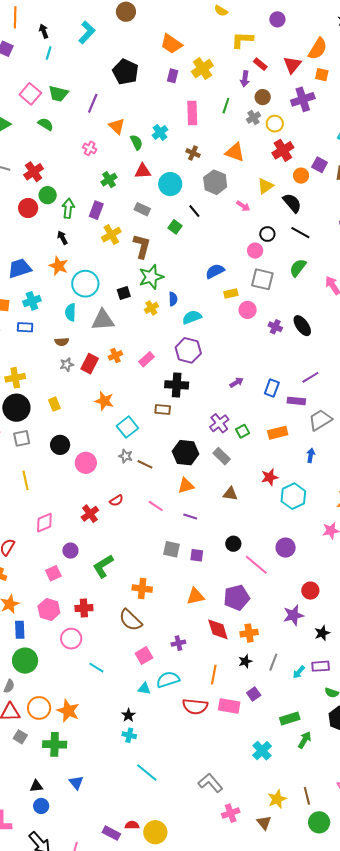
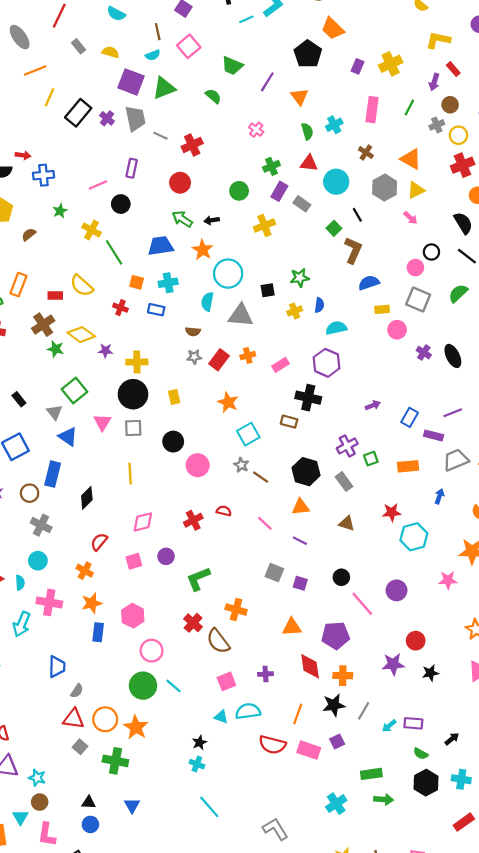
orange trapezoid: (171, 44) -> (333, 29), moved
cyan line: (49, 53) -> (246, 19), moved, turned 40
pink square: (30, 94) -> (189, 46), moved
orange triangle: (117, 126) -> (299, 97), moved
yellow triangle: (265, 186) -> (416, 190), moved
green circle: (48, 195) -> (239, 191), moved
green arrow: (68, 208) -> (182, 219), moved, turned -72
purple rectangle: (96, 210) -> (279, 191), moved
black arrow: (62, 238) -> (212, 220), turned -80
brown L-shape: (142, 246) -> (353, 250), moved
green star: (151, 277) -> (300, 278), size x0.7
red semicircle: (116, 501) -> (224, 511), turned -144
pink square: (53, 573) -> (134, 561), moved
red cross: (84, 608) -> (193, 623), moved, turned 36
black star: (322, 633) -> (430, 673), moved
green circle: (25, 661) -> (143, 686), moved
black star: (245, 661) -> (334, 705), size x1.5
green arrow: (305, 740) -> (384, 799), turned 54

